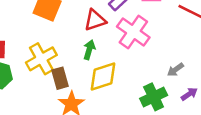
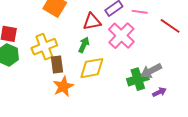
gray arrow: (175, 70) -> (151, 71), size x1.5
green cross: (154, 97) -> (138, 79), moved

